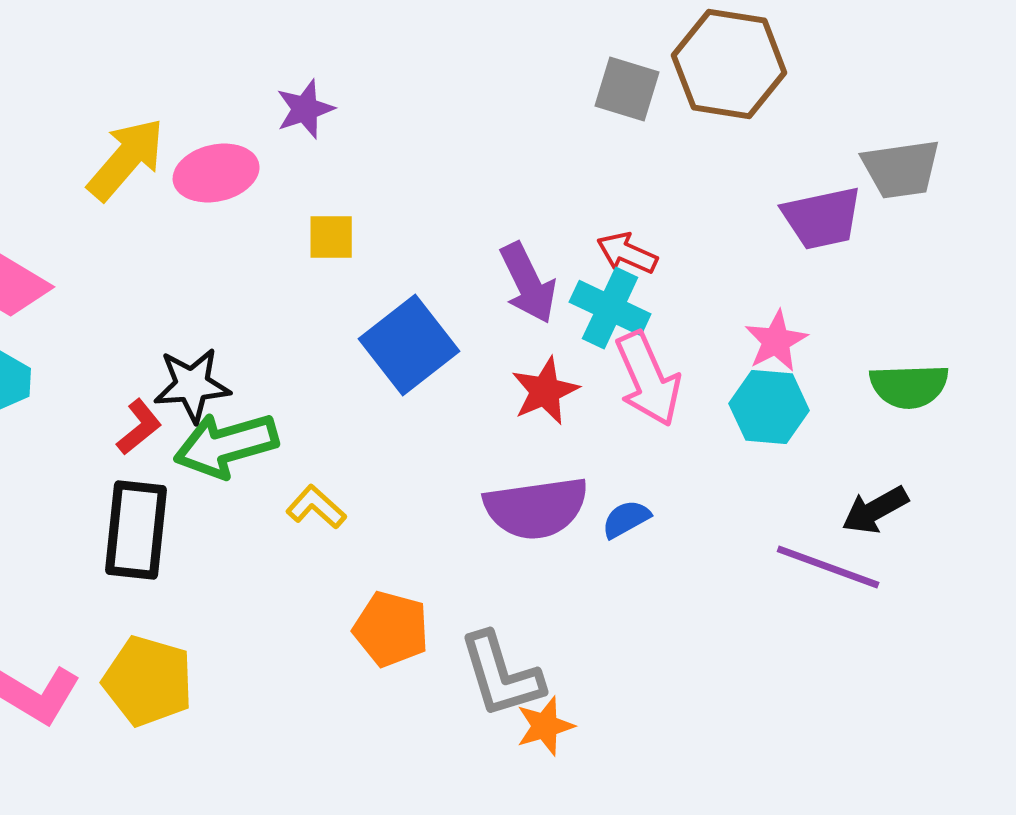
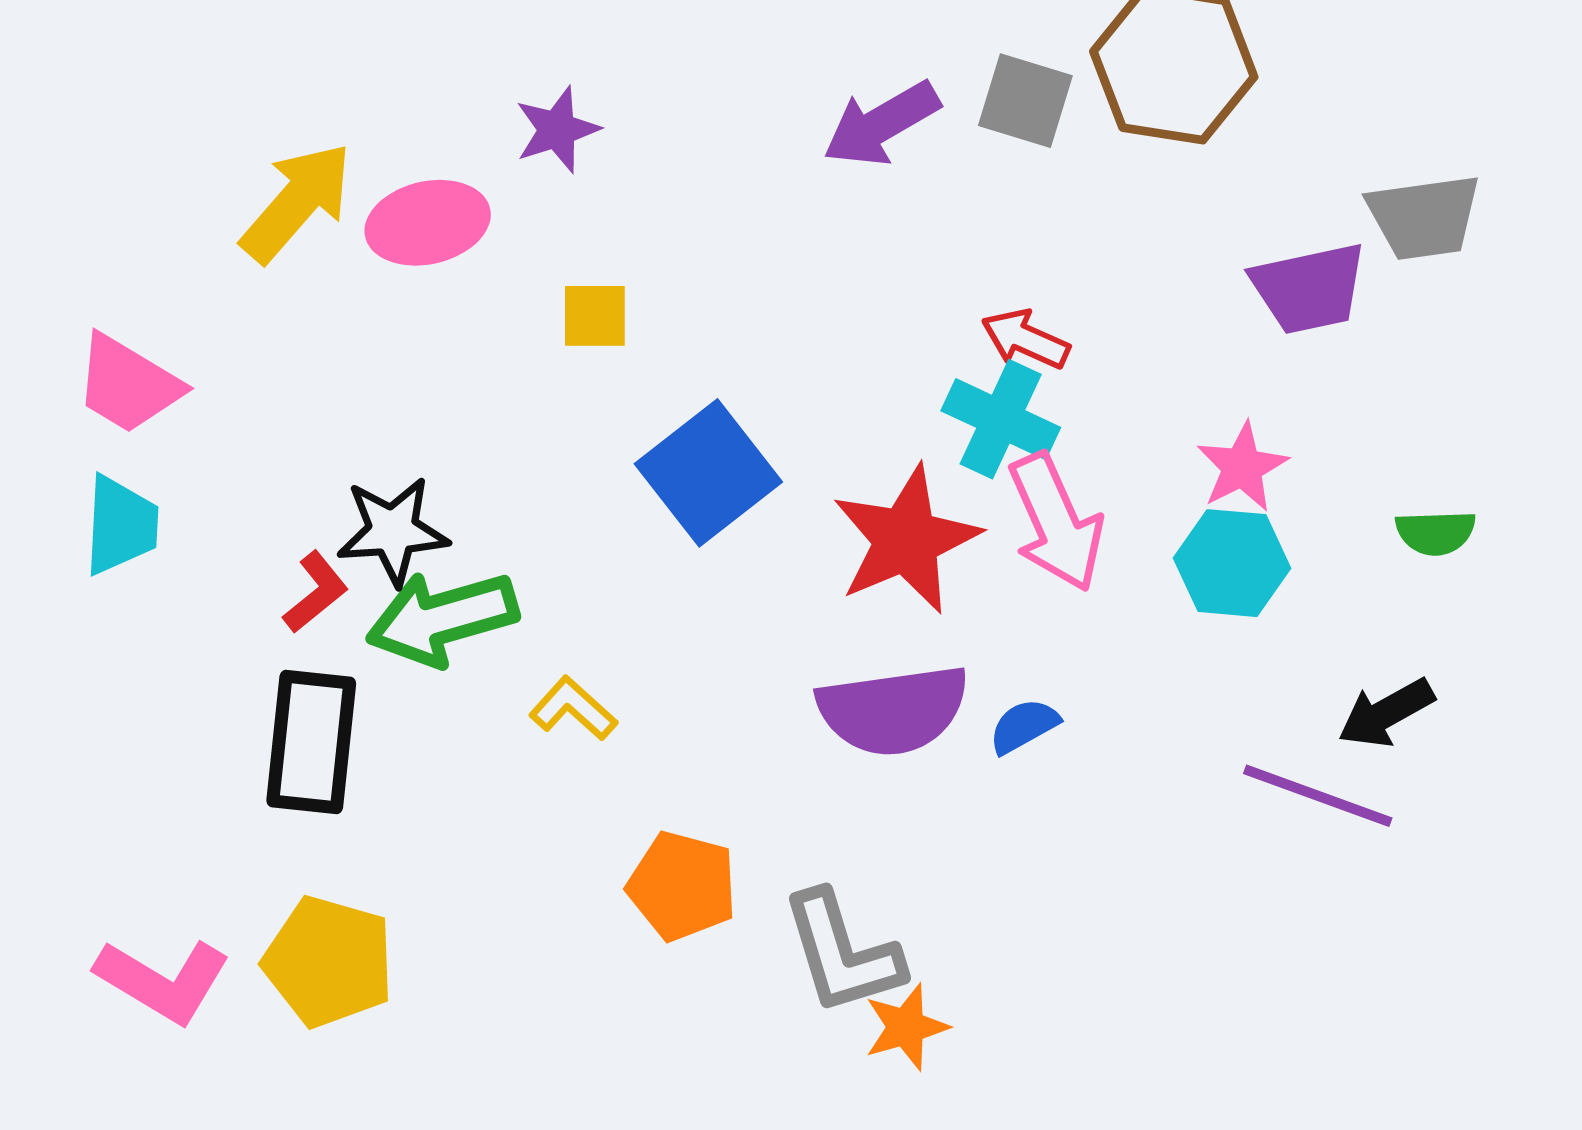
purple arrow: (528, 283) -> (881, 124), moved, turned 86
green semicircle: (909, 386) -> (1436, 533), size x0.7
red star: (545, 391) -> (906, 540), size x1.5

